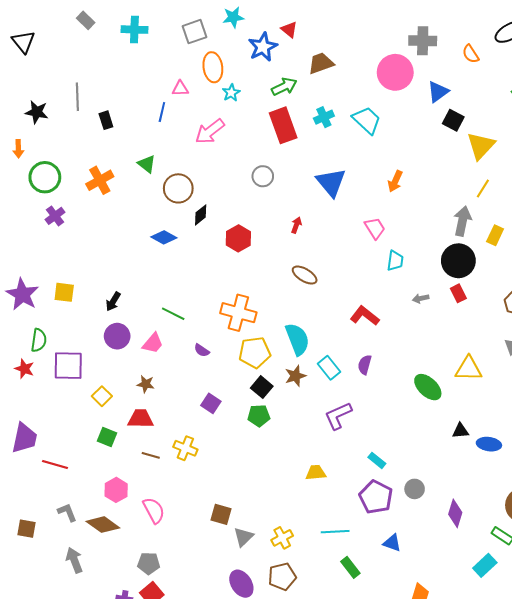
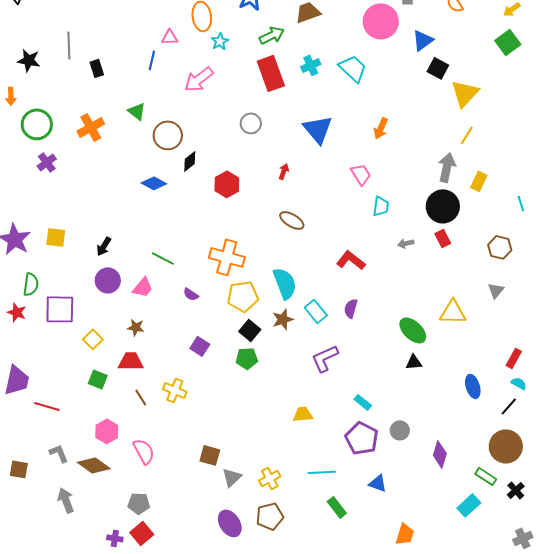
black triangle: (460, 431) -> (414, 362), moved
blue ellipse: (489, 444) -> (473, 386), turned 65
brown line: (151, 455) -> (141, 397), turned 42

